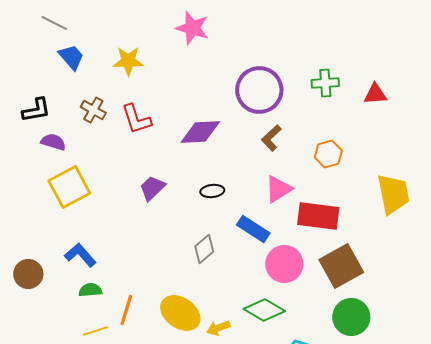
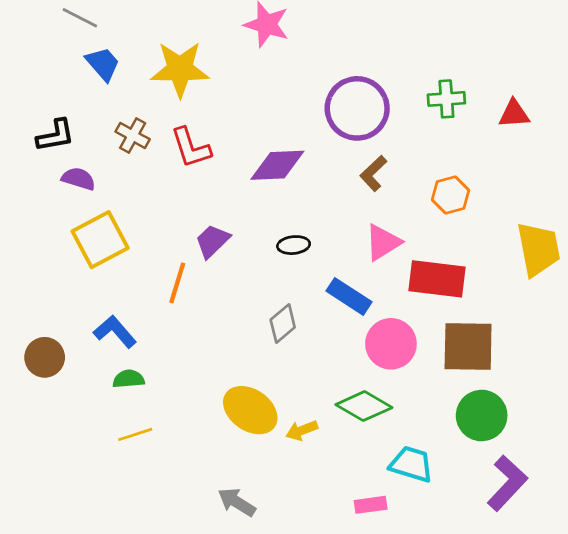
yellow star: (128, 61) -> (180, 69), size x1.4
brown square: (341, 266) -> (468, 347), turned 30
orange line: (126, 310) -> (177, 283), moved

